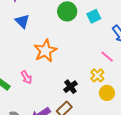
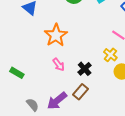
pink arrow: (26, 77) -> (59, 65), moved

